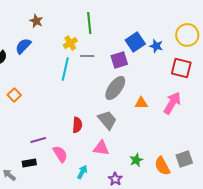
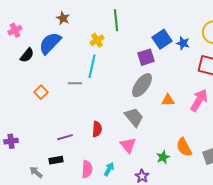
blue semicircle: (23, 46) -> (50, 43), size x1.4
gray line: (87, 56) -> (75, 83), moved
red semicircle: (77, 125) -> (97, 129), moved
pink triangle: (101, 148) -> (128, 145), turned 42
pink semicircle: (60, 154) -> (87, 169), moved, turned 36
orange semicircle: (162, 166) -> (184, 147), moved

